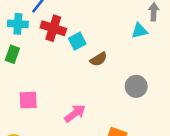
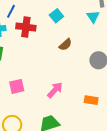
cyan triangle: (139, 31) -> (93, 17), turned -40
cyan square: (77, 41) -> (56, 16), moved

